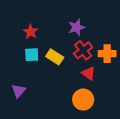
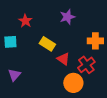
red cross: (83, 50) -> (86, 65), moved
cyan square: (32, 55) -> (10, 42), moved
red triangle: (89, 73) -> (63, 59), moved

